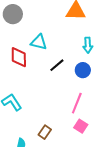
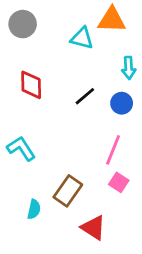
cyan triangle: (39, 42) -> (82, 38), moved
brown rectangle: (45, 132) -> (68, 191), size x1.5

